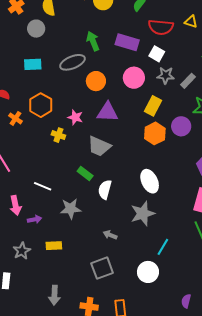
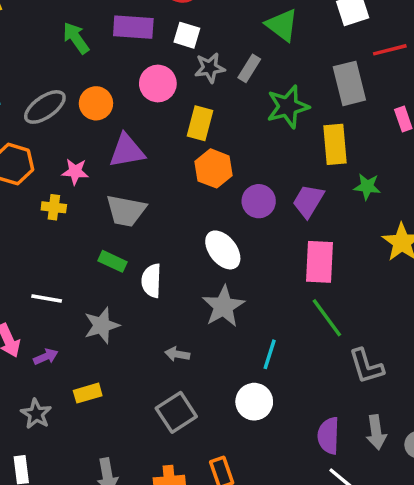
gray ellipse: (72, 62) -> (45, 107), moved
purple circle: (181, 126) -> (259, 201), moved
purple semicircle: (186, 301) -> (329, 436), size x1.5

